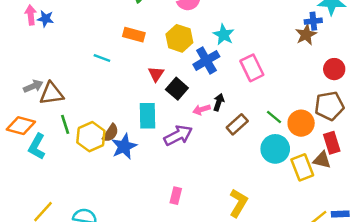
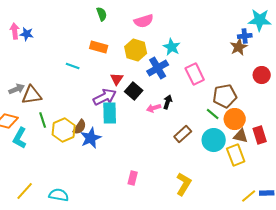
brown pentagon: (329, 106) -> (225, 96), moved
brown rectangle: (237, 124) -> (183, 134), moved
purple arrow: (178, 135) -> (105, 97), moved
brown triangle: (322, 160) -> (241, 136), moved

